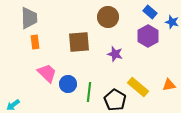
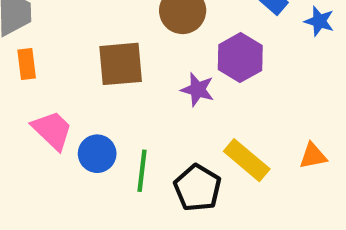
purple hexagon: (148, 36) -> (240, 58), moved

